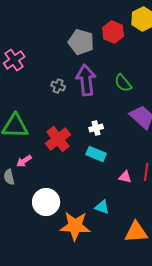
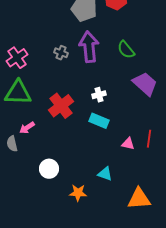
pink cross: (14, 60) -> (17, 58), moved
white circle: (46, 202) -> (49, 169), size x0.7
orange star: (75, 226) -> (78, 193), size x0.6

